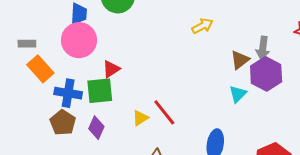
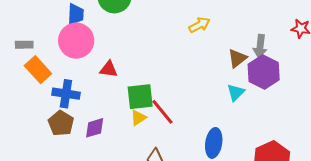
red triangle: (111, 69) -> (109, 69), turned 42
green square: (100, 91) -> (140, 97), moved
purple diamond: (96, 128) -> (95, 128), turned 50

